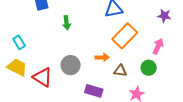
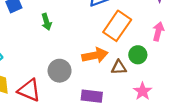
orange arrow: (102, 57) -> (95, 55), size x1.5
green circle: (149, 68) -> (138, 55), moved

